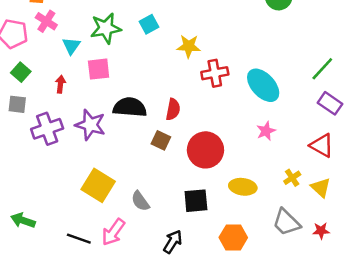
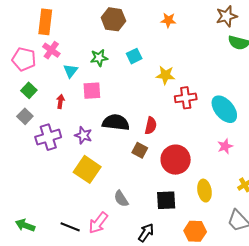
green star: (106, 28) -> (99, 58), size x0.7
gray square: (17, 104) -> (25, 116), turned 35
purple star: (90, 125) -> (83, 135), size x0.7
yellow square: (98, 185) -> (87, 169), moved
yellow ellipse: (243, 187) -> (204, 191), turned 70
green arrow: (23, 220) -> (25, 225), moved

